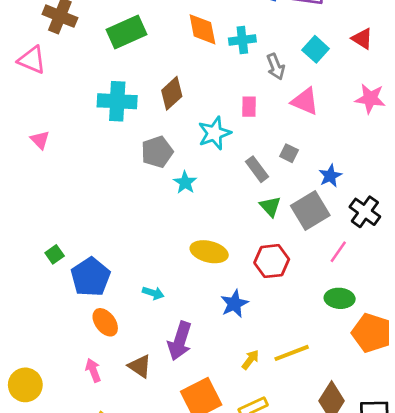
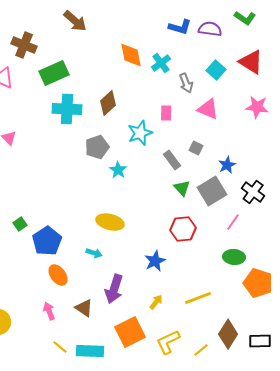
green rectangle: (127, 32) -> (54, 73), moved
red triangle: (362, 39) -> (251, 62), size x1.5
cyan cross: (242, 40) -> (161, 63), turned -30
yellow ellipse: (209, 252) -> (110, 222), moved
yellow arrow: (250, 360) -> (156, 302), moved

